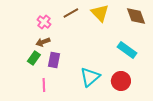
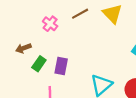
brown arrow: (43, 42) -> (23, 48), moved

